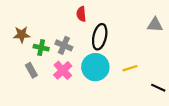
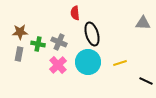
black ellipse: (100, 37) -> (92, 34), turned -30
gray rectangle: (31, 70) -> (19, 54), moved, turned 40

